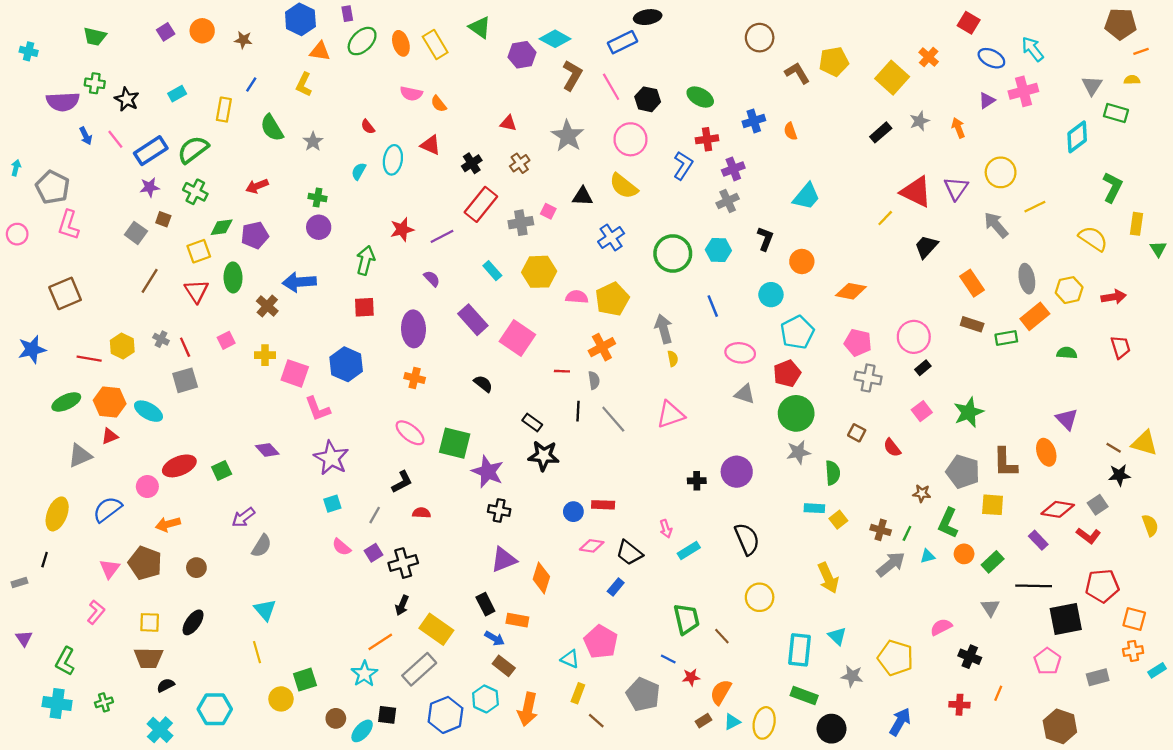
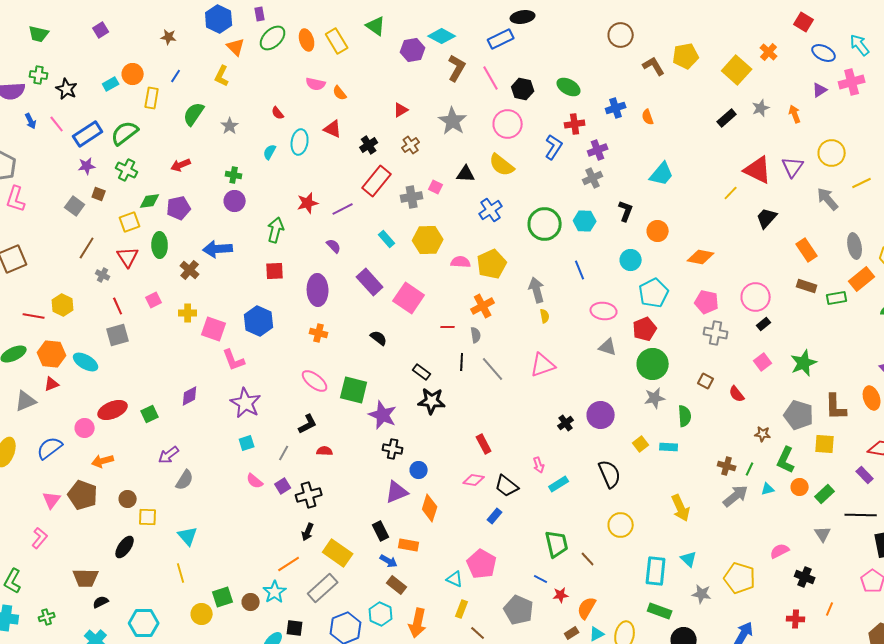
orange circle: (202, 31) -> (133, 74), moved
orange triangle: (320, 51) -> (236, 47), turned 36
red triangle: (508, 123) -> (401, 110), turned -42
green semicircle: (272, 128) -> (194, 114), turned 65
gray cross: (161, 339) -> (103, 275), moved
purple diamond: (267, 450) -> (190, 396), turned -75
black cross: (697, 481) -> (566, 423), turned -35
red rectangle: (603, 505) -> (484, 444), turned 60
blue circle: (573, 512) -> (419, 470), moved
yellow square: (838, 520) -> (641, 444), moved
yellow square: (150, 622) -> (148, 517), moved
brown circle: (336, 718) -> (251, 602), moved

